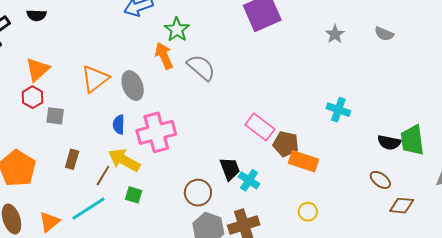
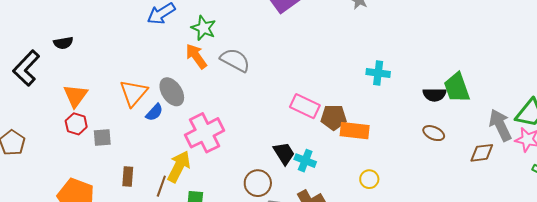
blue semicircle: (119, 125) -> (154, 112), moved, turned -126
yellow arrow: (124, 160) -> (179, 167), turned 100
brown diamond: (402, 206) -> (482, 153), moved

